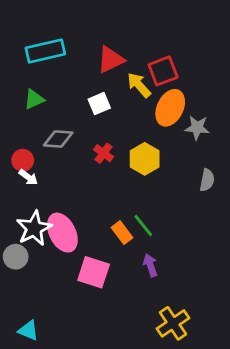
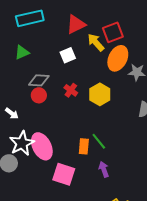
red circle: (23, 160) -> (39, 95), moved
white arrow: (28, 177) -> (12, 113), moved
orange rectangle: (122, 233) -> (84, 146), turned 42

